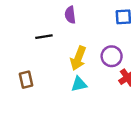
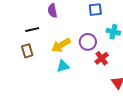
yellow arrow: (78, 58) -> (61, 45), turned 42
brown rectangle: (26, 80) -> (27, 51), moved

